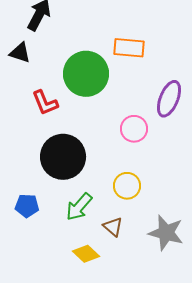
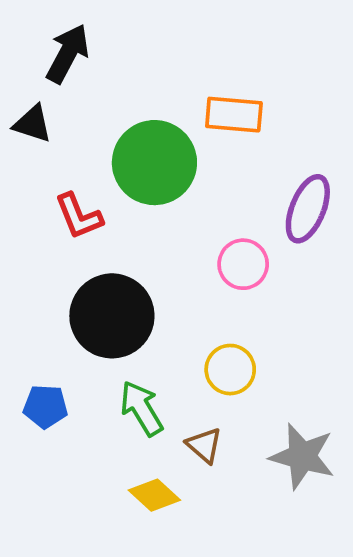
green arrow: (79, 207) -> (142, 408), turned 108

